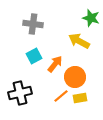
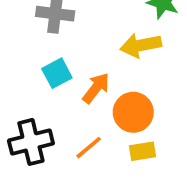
yellow arrow: (79, 41) -> (141, 45), turned -40
orange line: (61, 96) -> (89, 148), moved

